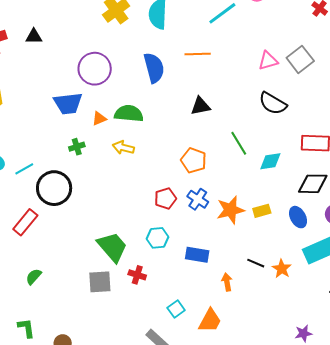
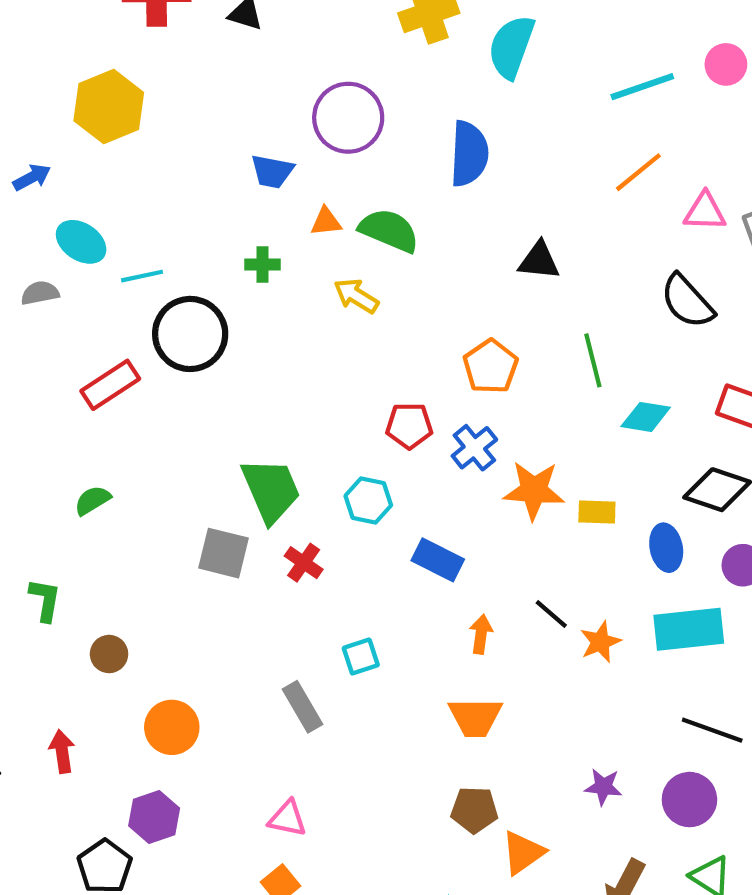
orange line: (198, 54) -> (638, 172), moved, turned -55
blue trapezoid: (68, 104) -> (272, 171), size x0.7
orange trapezoid: (210, 321) -> (475, 717), moved, turned 44

